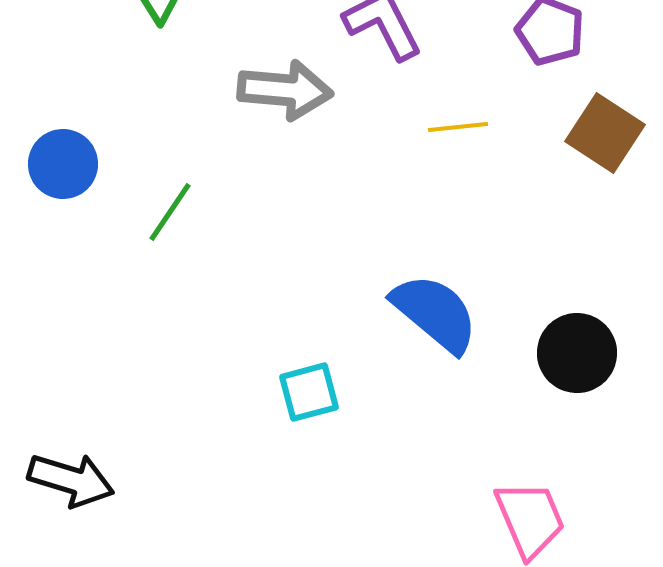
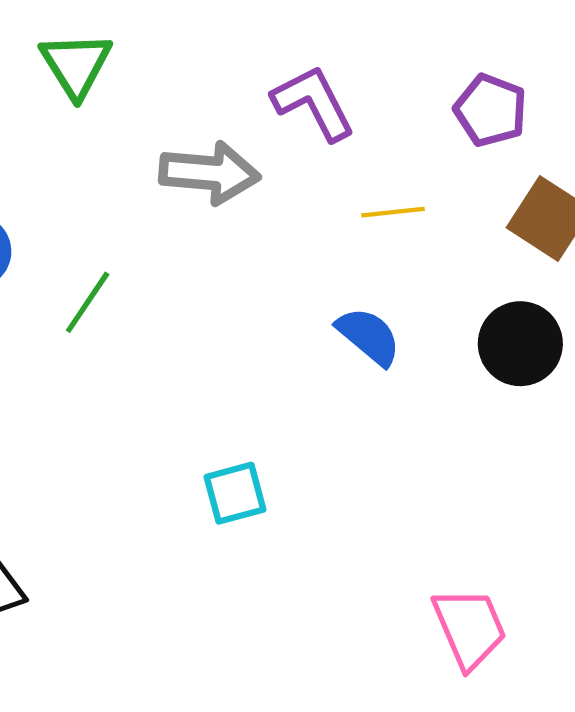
blue semicircle: (435, 313) -> (369, 336), moved, size x0.7
black circle: (577, 353) -> (520, 344), moved

